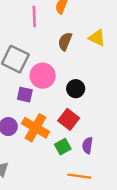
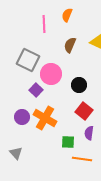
purple square: (25, 95) -> (36, 90), turned 32
red square: (69, 119) -> (84, 111), moved
green square: (63, 147) -> (68, 142), moved, turned 32

